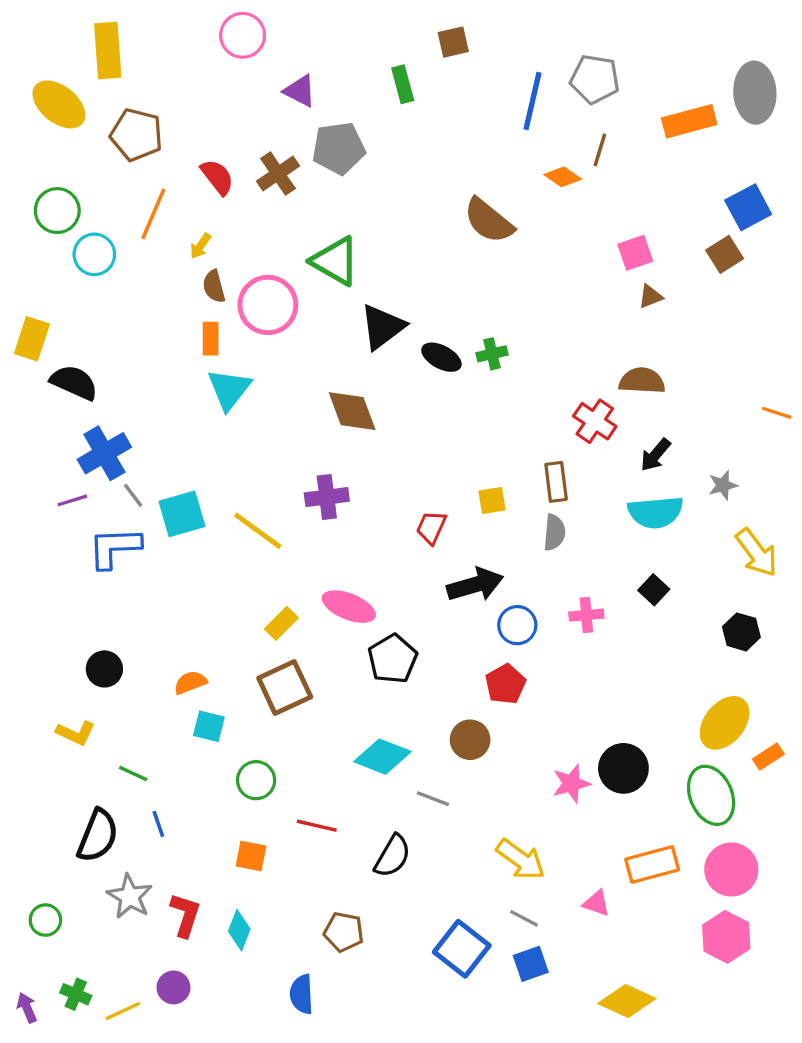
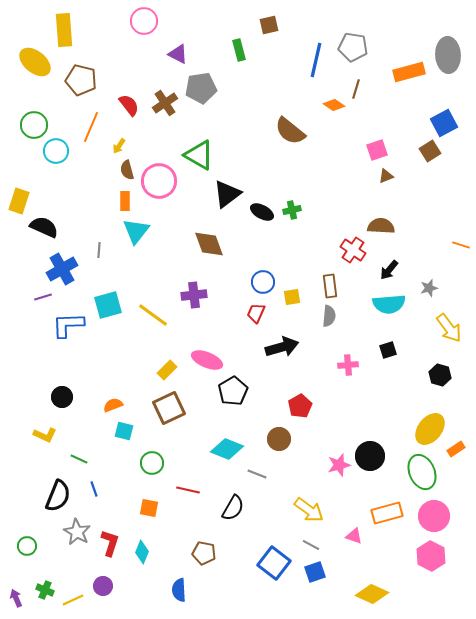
gray line: (133, 495) -> (99, 250), moved, turned 42
black square: (654, 590) -> (388, 350), turned 30
blue circle: (517, 625) -> (263, 282), moved

